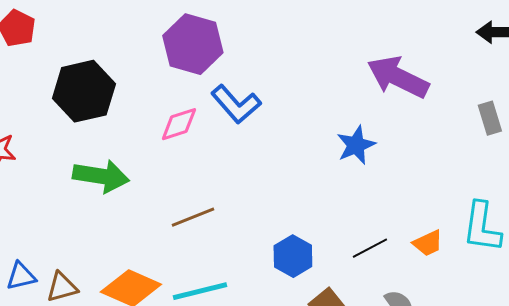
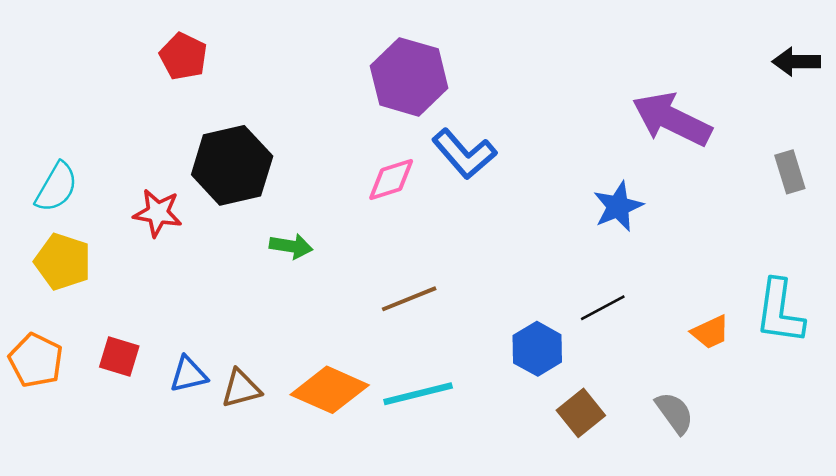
black hexagon: (84, 91) -> (232, 165), moved
green arrow: (101, 176) -> (291, 246), size x0.6
black line: (370, 248) -> (603, 308), moved

